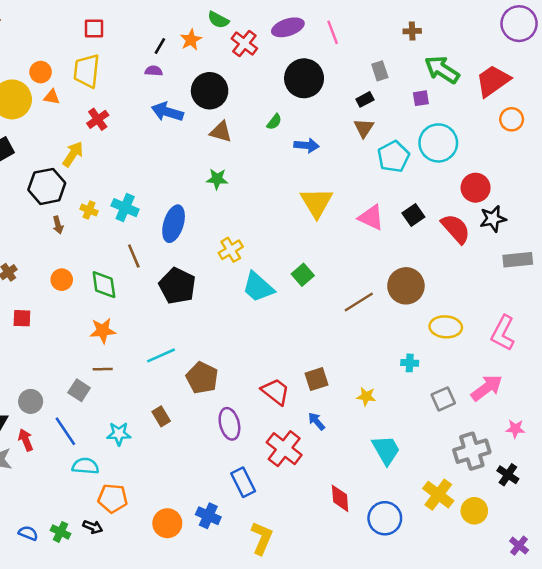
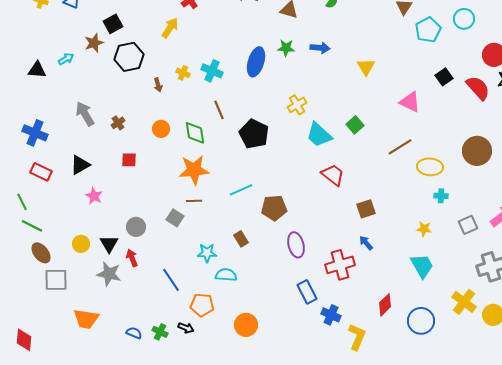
cyan circle: (438, 143) -> (464, 19), size x0.7
blue arrow: (307, 145) -> (320, 48), moved
black hexagon: (47, 186) -> (129, 57), moved
yellow triangle: (316, 203) -> (366, 67), size x0.7
pink triangle: (371, 217) -> (410, 102), moved
blue ellipse: (174, 224) -> (256, 62), moved
brown circle: (406, 286) -> (477, 151), moved
yellow ellipse: (446, 327) -> (430, 167), moved
orange star: (103, 331) -> (194, 170), size x1.4
brown pentagon: (202, 378) -> (274, 208), turned -30
red trapezoid: (275, 391) -> (333, 175), moved
yellow star: (366, 396) -> (424, 229), moved
blue line: (65, 431) -> (171, 280), moved
red cross: (284, 449) -> (340, 265), turned 36
cyan semicircle: (85, 466) -> (226, 275), moved
red diamond: (340, 498) -> (385, 305), turned 50
blue cross: (208, 516) -> (331, 315), moved
yellow L-shape: (262, 538) -> (357, 337), moved

